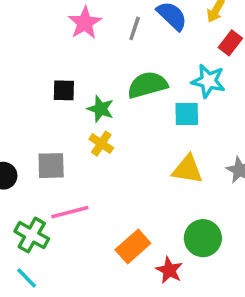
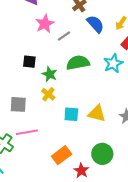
gray line: (135, 28) -> (64, 36), moved, turned 32
cyan star: (208, 81) -> (113, 63), turned 30
cyan square: (187, 114) -> (71, 114), moved

